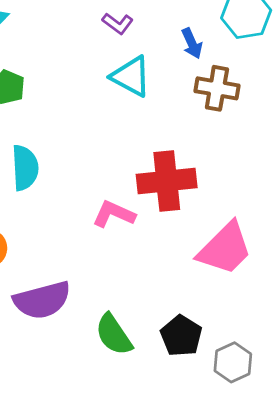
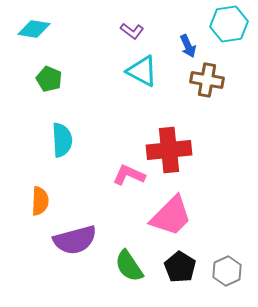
pink trapezoid: (225, 249) -> (171, 216), moved
gray hexagon: (233, 362) -> (227, 271), moved

